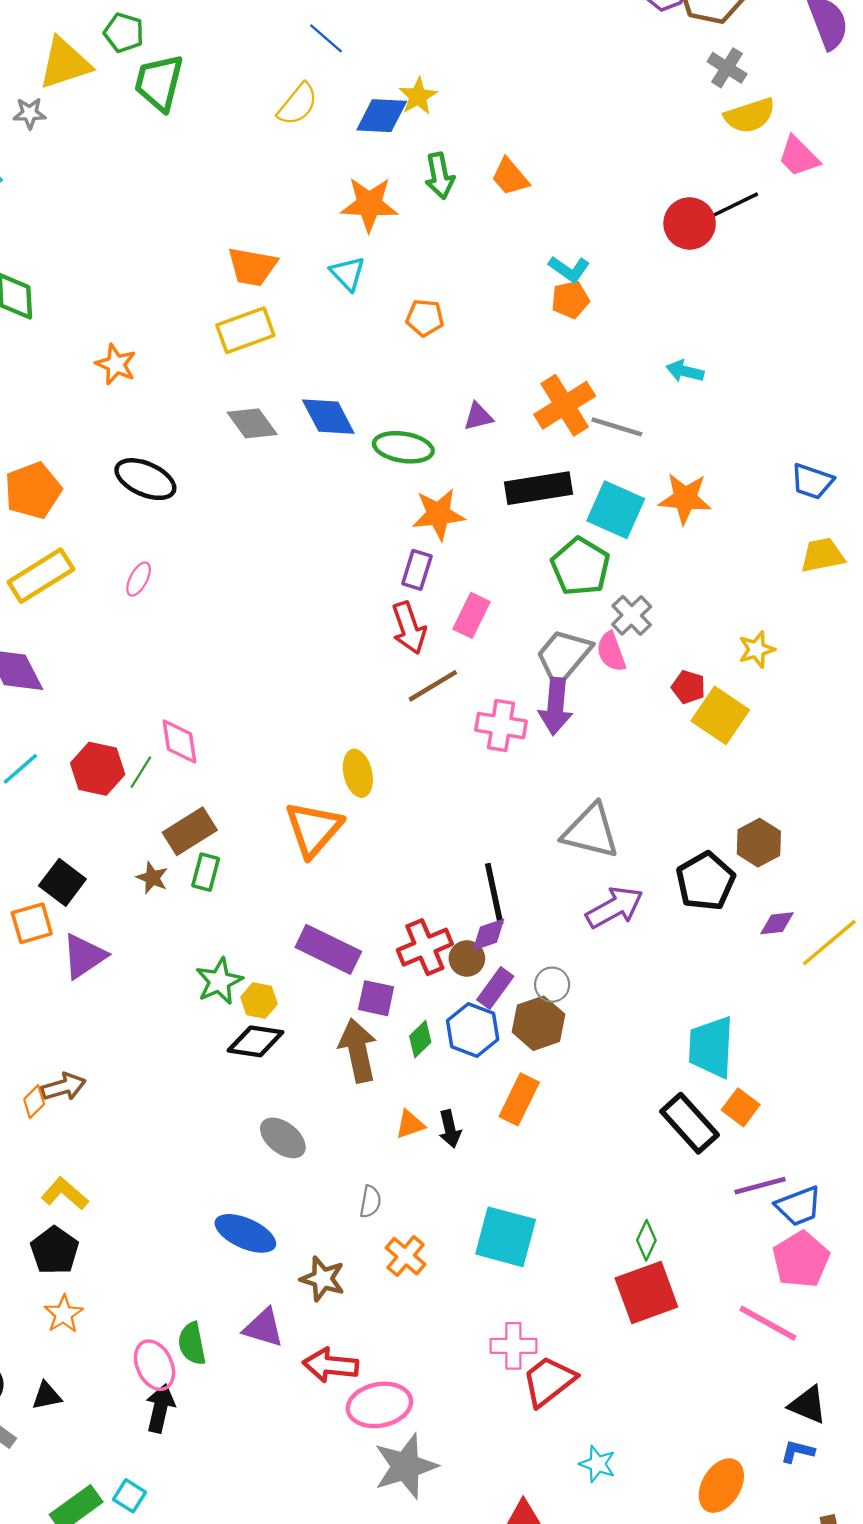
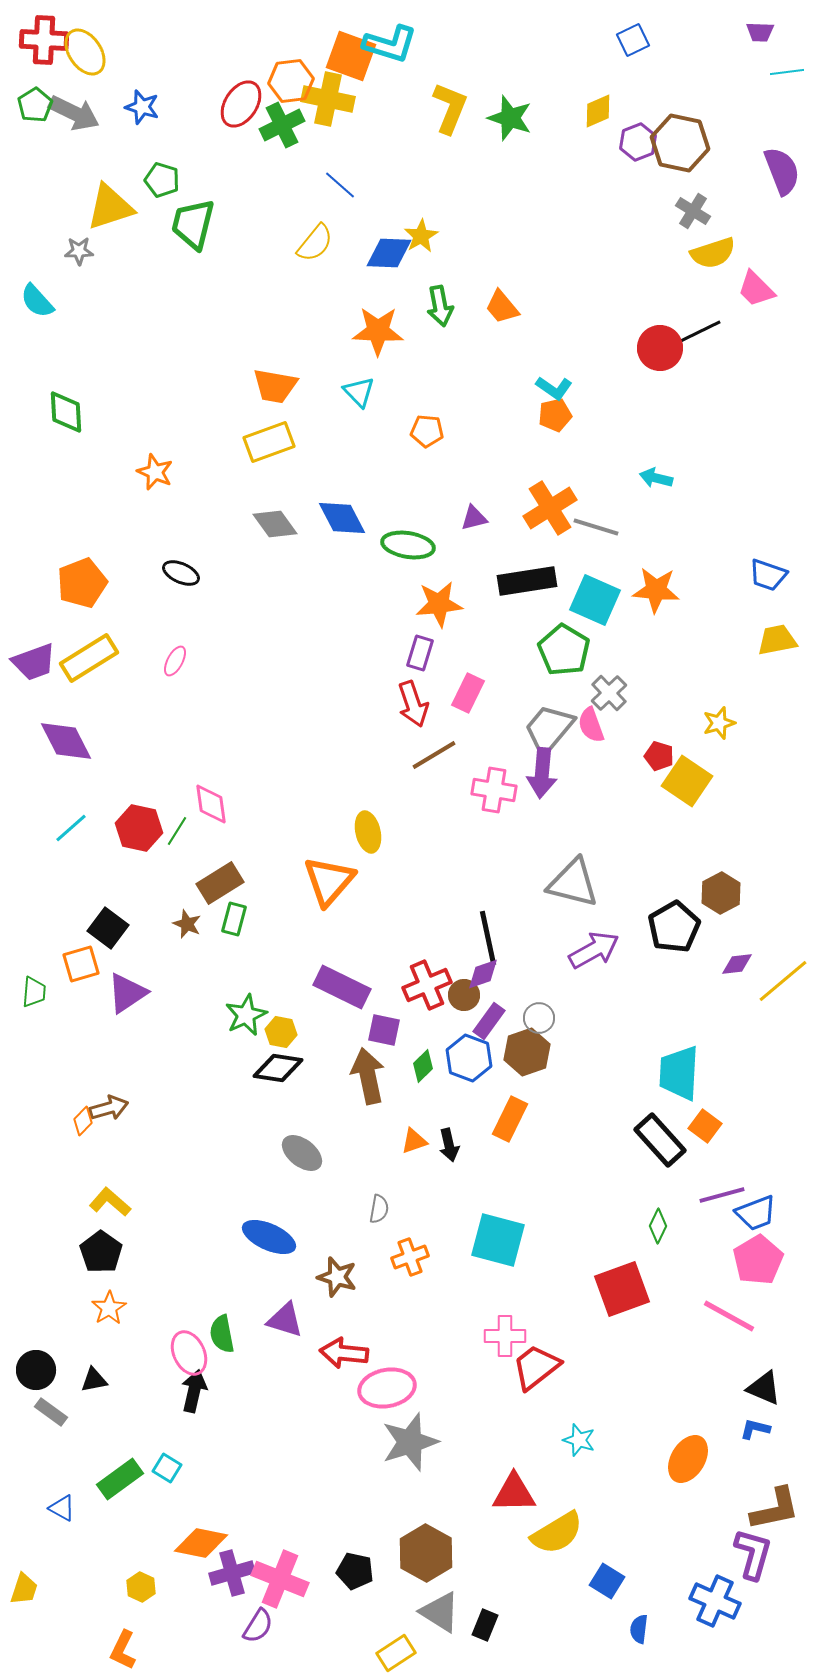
black ellipse: (145, 479) -> (181, 573), size x0.7
green diamond: (646, 1240) -> (658, 1226), moved
orange cross: (406, 1256) -> (410, 1257), turned 30

